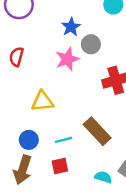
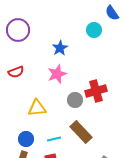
gray circle: (91, 44) -> (75, 100), moved
red semicircle: (16, 57) -> (16, 72), turned -126

